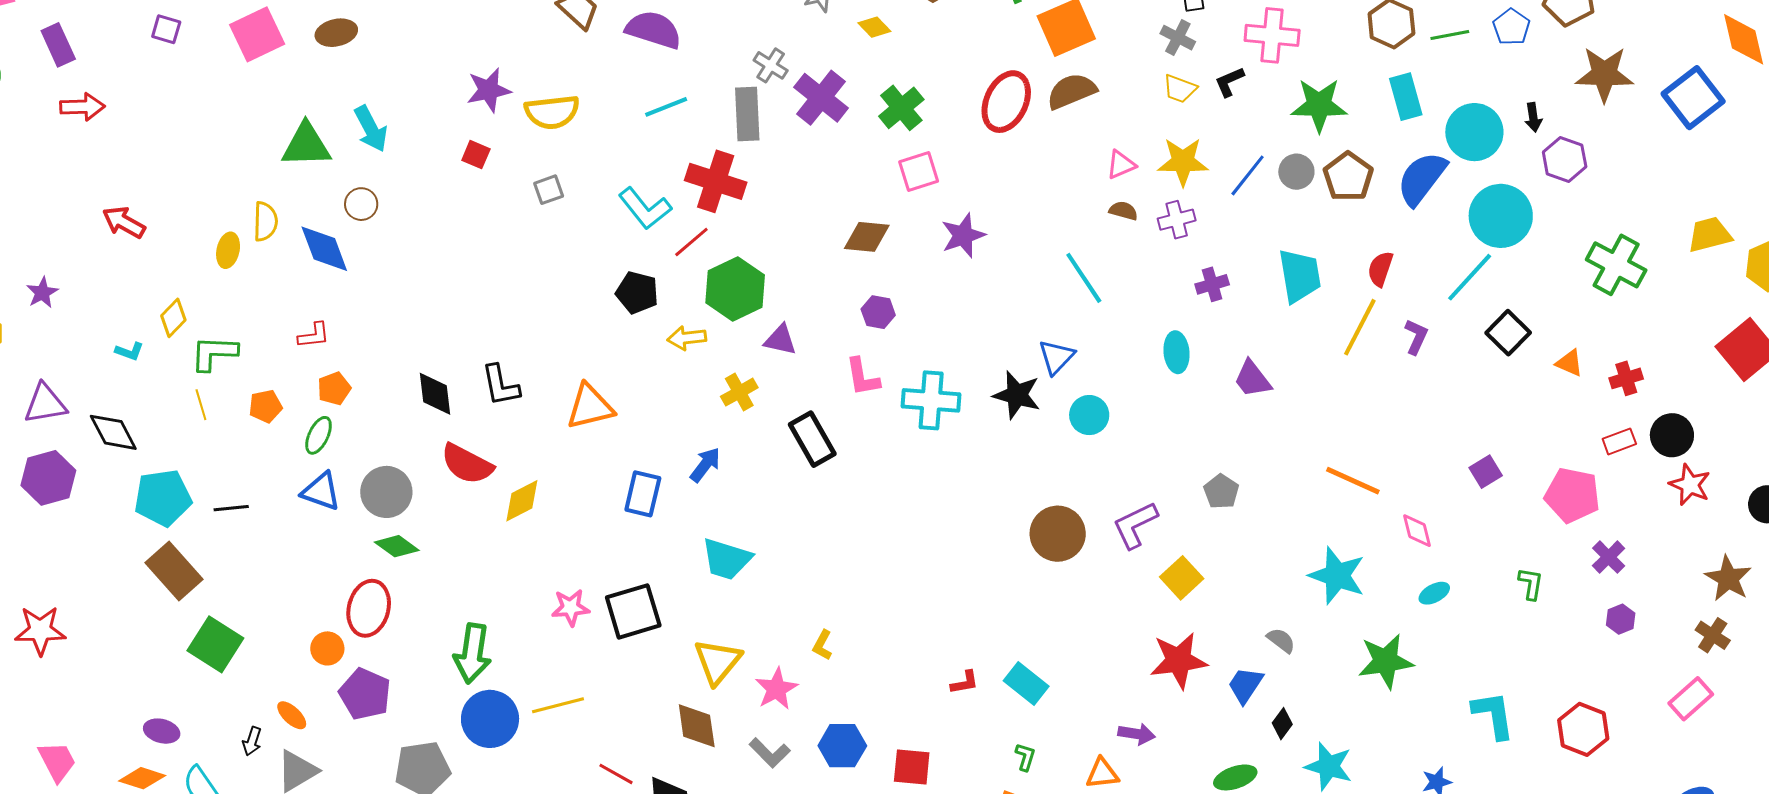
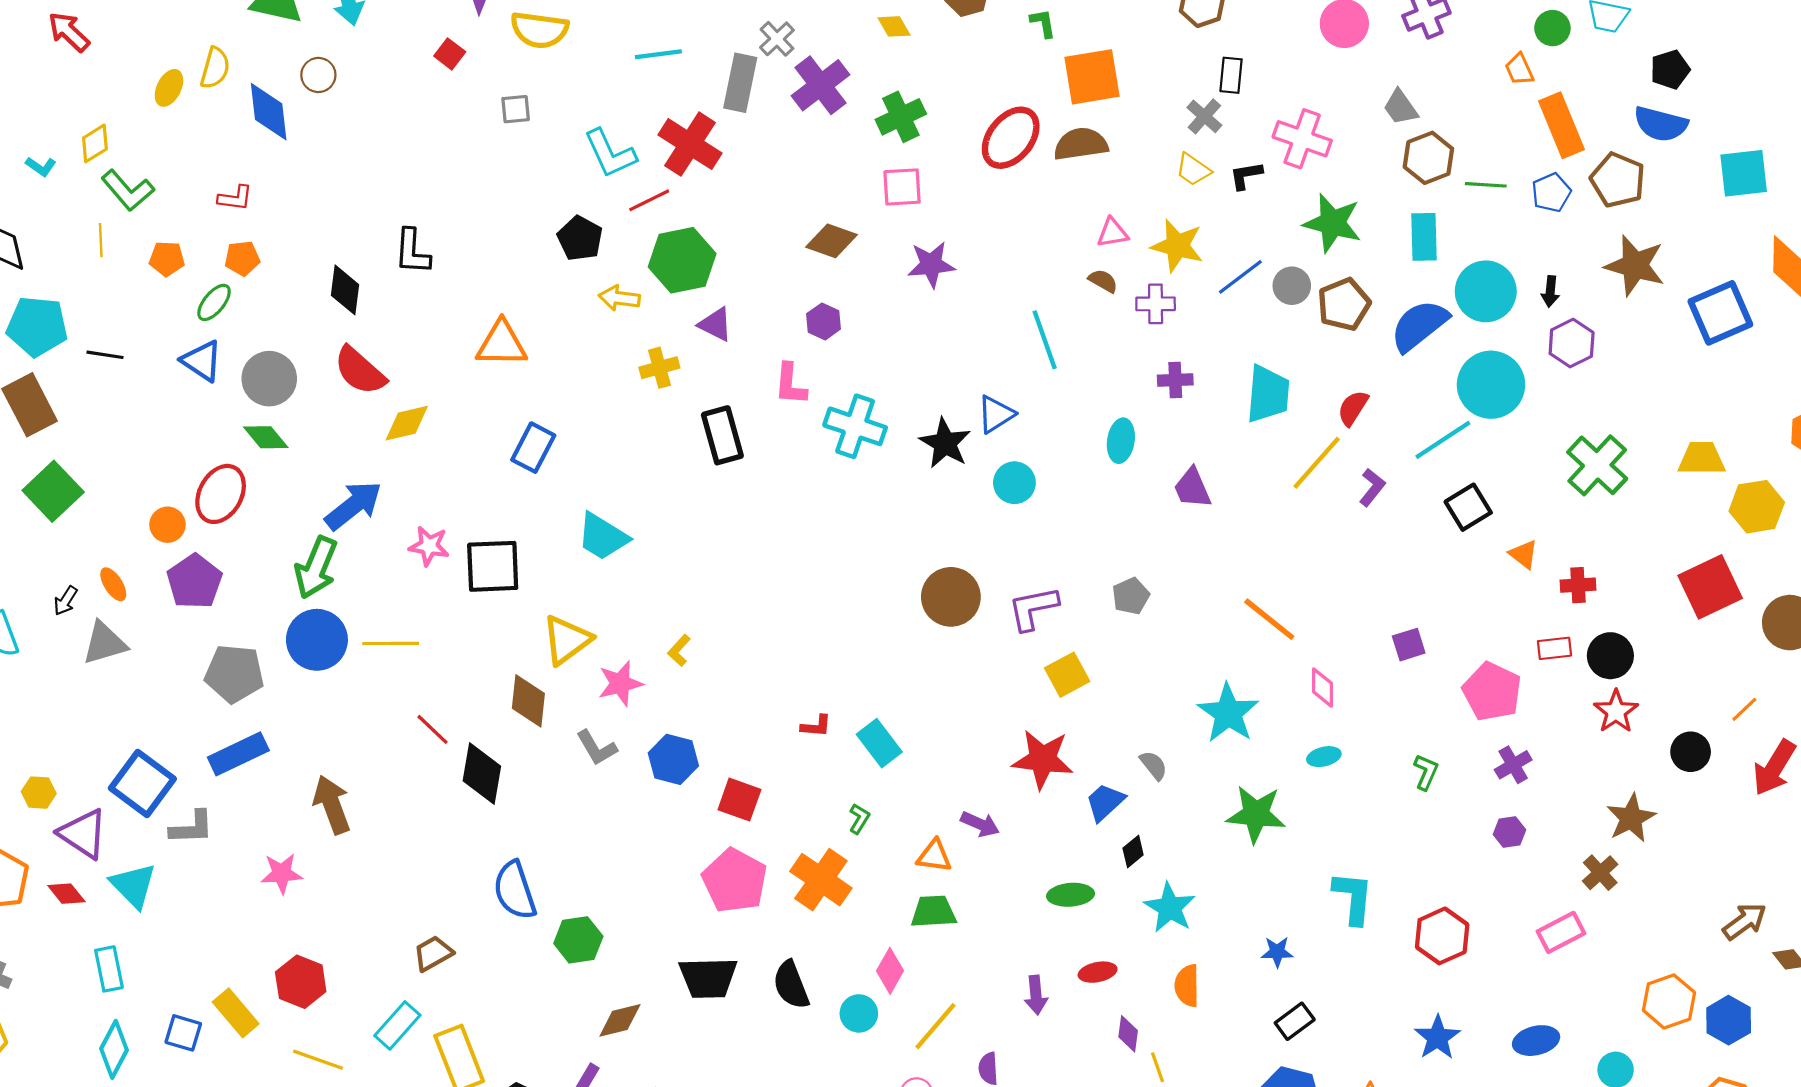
green L-shape: (214, 353) -> (128, 190), turned -147
black L-shape: (501, 385) -> (412, 252), moved
blue arrow: (705, 465) -> (353, 505), moved, size x1.5

